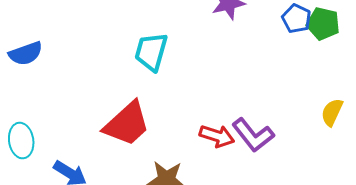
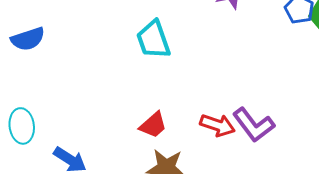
cyan trapezoid: (151, 52) -> (153, 40), turned -36
red trapezoid: (127, 124) -> (153, 125), moved, size x0.6

